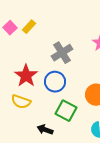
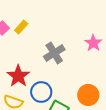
blue circle: (55, 82) -> (41, 92), moved

